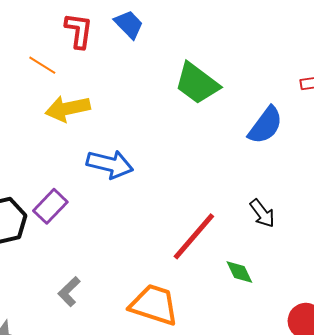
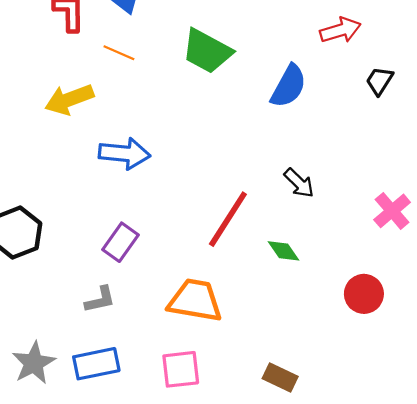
orange line: (42, 65) -> (119, 53), moved
purple rectangle: (50, 206) -> (120, 242), moved
gray L-shape: (69, 292) -> (100, 300), turned -140

